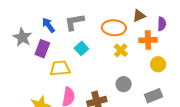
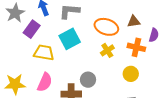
cyan square: (81, 48) -> (70, 39), size x1.5
yellow circle: (158, 64) -> (131, 74), moved
gray circle: (124, 84) -> (88, 80), moved

